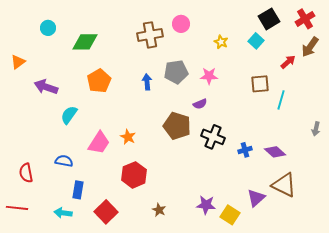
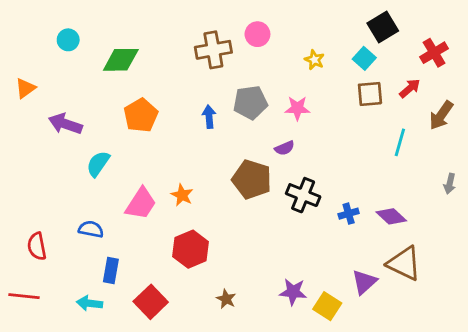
red cross: (305, 19) -> (434, 53), moved
brown arrow: (310, 47) -> (441, 115), moved
brown square: (260, 84) -> (370, 94), moved

